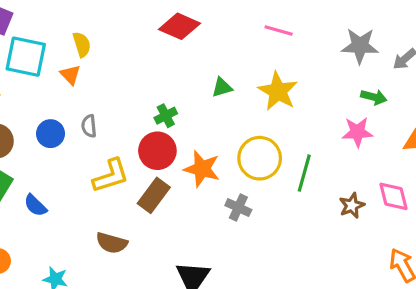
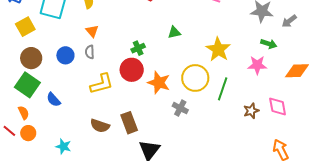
orange triangle: (70, 75) -> (92, 31), moved
yellow star: (278, 91) -> (218, 49), moved
brown rectangle: (154, 195) -> (129, 123), moved, turned -60

